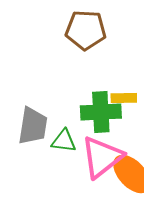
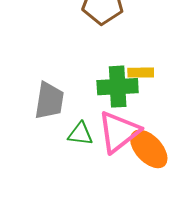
green triangle: (64, 141) -> (80, 134), moved

